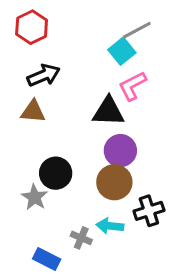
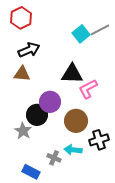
gray line: (137, 30) -> (100, 30), moved
pink L-shape: (132, 86) -> (88, 89), moved
purple circle: (120, 151) -> (50, 102), moved

